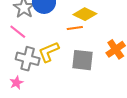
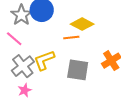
gray cross: (28, 59) -> (23, 66), turned 35
pink star: (16, 83) -> (25, 90), moved

